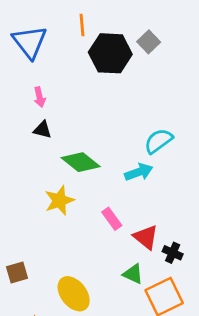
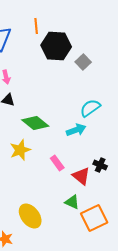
gray square: (149, 42) -> (83, 62), moved
black cross: (173, 253) -> (100, 165), moved

